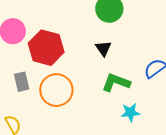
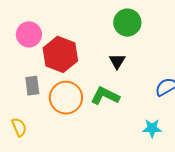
green L-shape: (116, 82) -> (105, 96), moved
cyan star: (130, 112) -> (152, 128), moved

